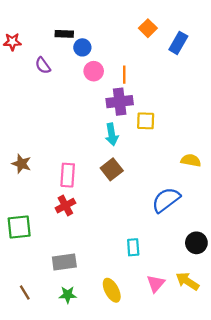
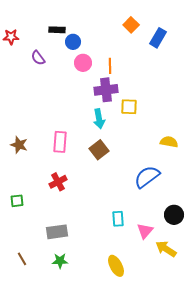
pink rectangle: (68, 175) -> (60, 142), moved
green square: (19, 227) -> (17, 201), size x0.6
pink triangle: (156, 283) -> (145, 231), moved
yellow ellipse: (112, 290) -> (116, 266), moved

